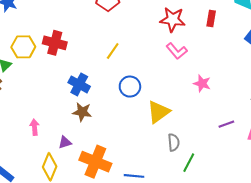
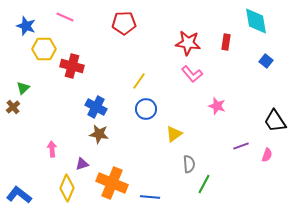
yellow hexagon: (23, 47) -> (44, 49), moved
yellow line: (113, 51) -> (139, 81), moved
yellow triangle: (158, 112) -> (174, 134), size x0.7

